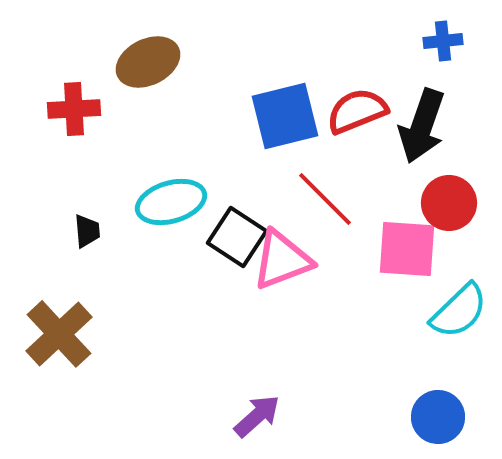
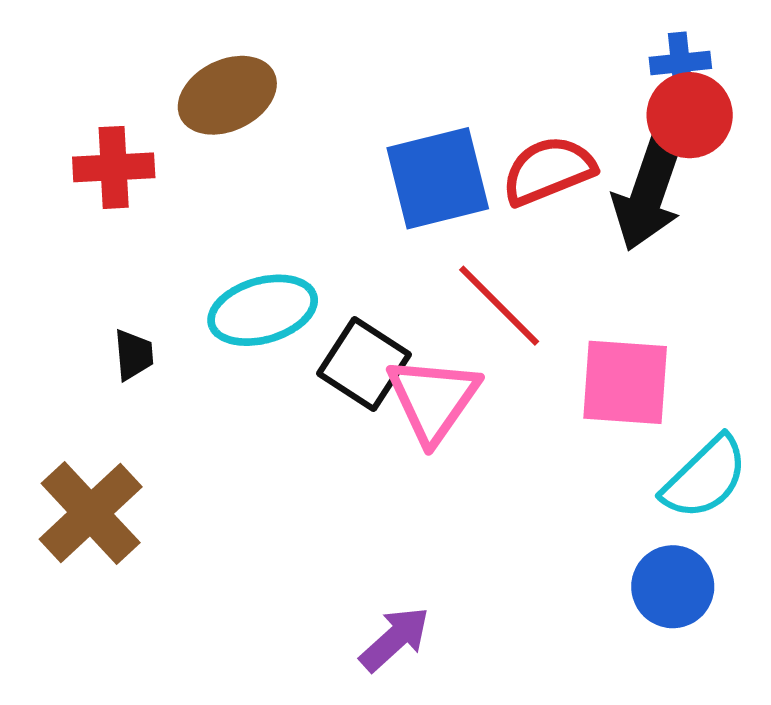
red circle: (449, 203) -> (690, 115), moved
pink triangle: (282, 260) -> (433, 399), turned -34
blue circle: (438, 417) -> (673, 587), moved

